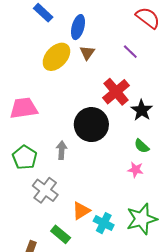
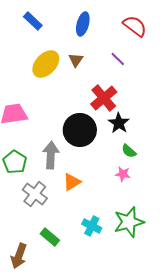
blue ellipse: (78, 27) -> (83, 24), moved
black star: (142, 110) -> (119, 123), moved
gray arrow: (62, 150) -> (51, 155), size x1.5
orange triangle: (81, 211) -> (72, 182), moved

